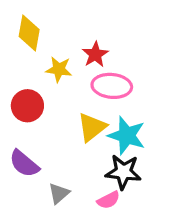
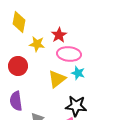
cyan star: (127, 136) -> (78, 73), moved, size x0.6
purple semicircle: (24, 164) -> (16, 101), turned 42

